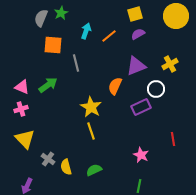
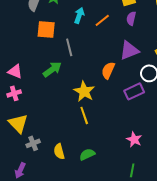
purple semicircle: (138, 34) -> (131, 18), turned -48
green arrow: (48, 85) -> (52, 69), moved
gray cross: (48, 159) -> (33, 143), moved, turned 32

